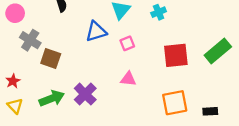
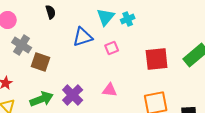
cyan cross: (159, 12) -> (128, 19), moved
pink triangle: (128, 79) -> (110, 90), moved

